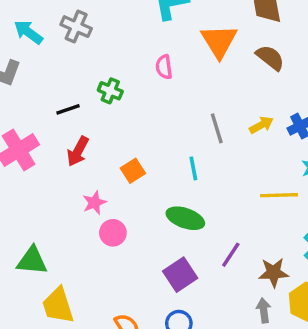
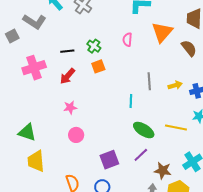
orange square: (133, 171) -> (98, 66), moved
green ellipse: (185, 218) -> (144, 130), moved
pink circle: (113, 233) -> (76, 135), moved

